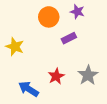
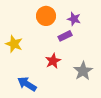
purple star: (77, 12) -> (74, 19), moved
red star: (56, 76) -> (53, 61), moved

